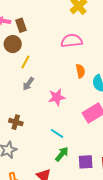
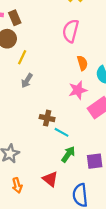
pink semicircle: (72, 41) -> (71, 31), turned -65
pink star: (57, 97) -> (78, 90), moved
brown cross: (16, 122) -> (47, 118), moved

